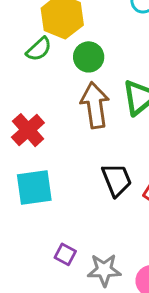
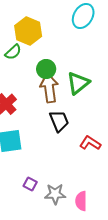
green circle: (89, 57) -> (46, 69), moved
black trapezoid: (117, 180) -> (59, 121), moved

